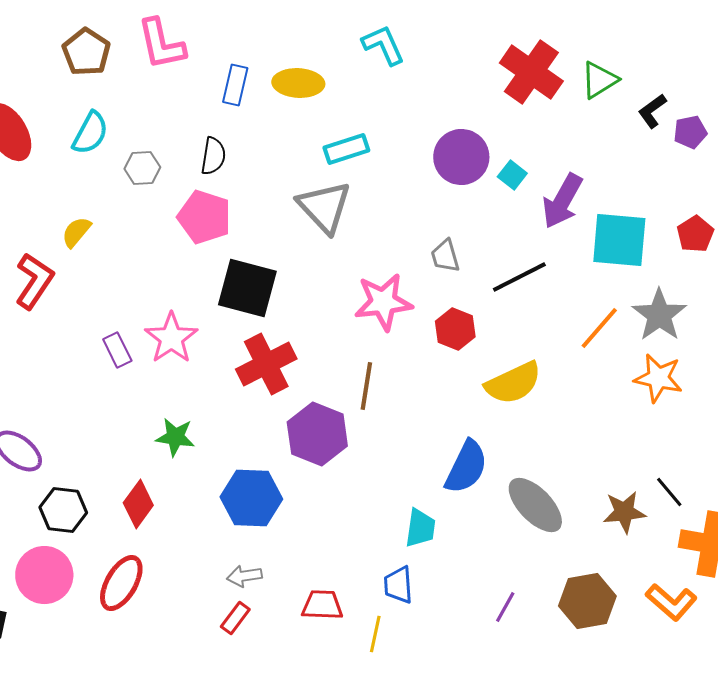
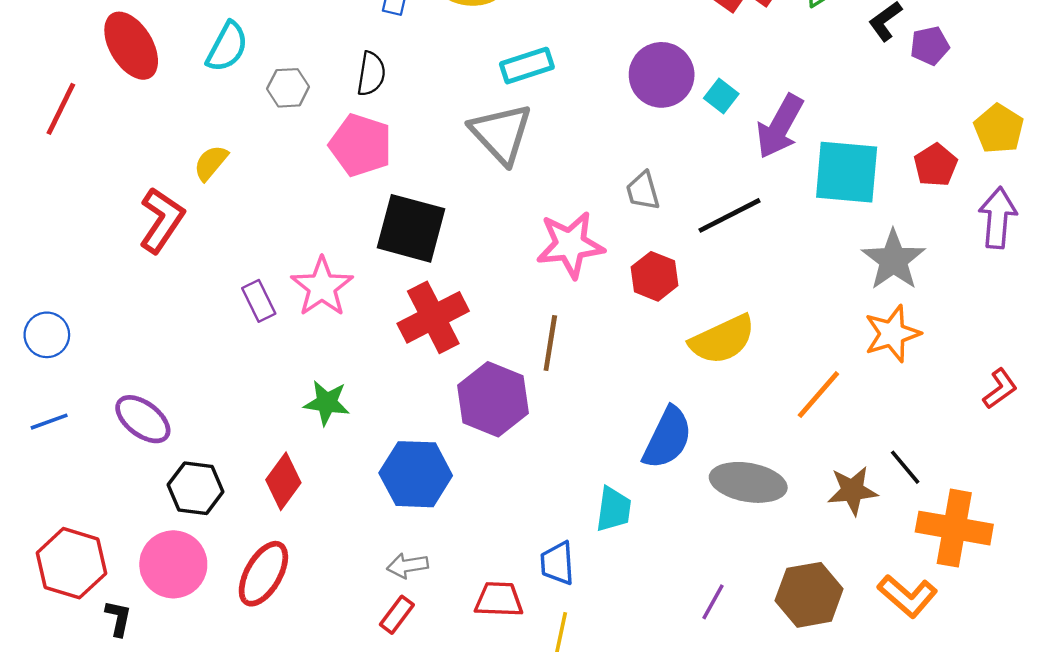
orange line: (599, 328) -> (818, 395), moved
orange star: (658, 378) -> (892, 334), turned -30
gray ellipse: (535, 505) -> (748, 482), turned -36
blue trapezoid: (398, 585) -> (557, 563), moved

